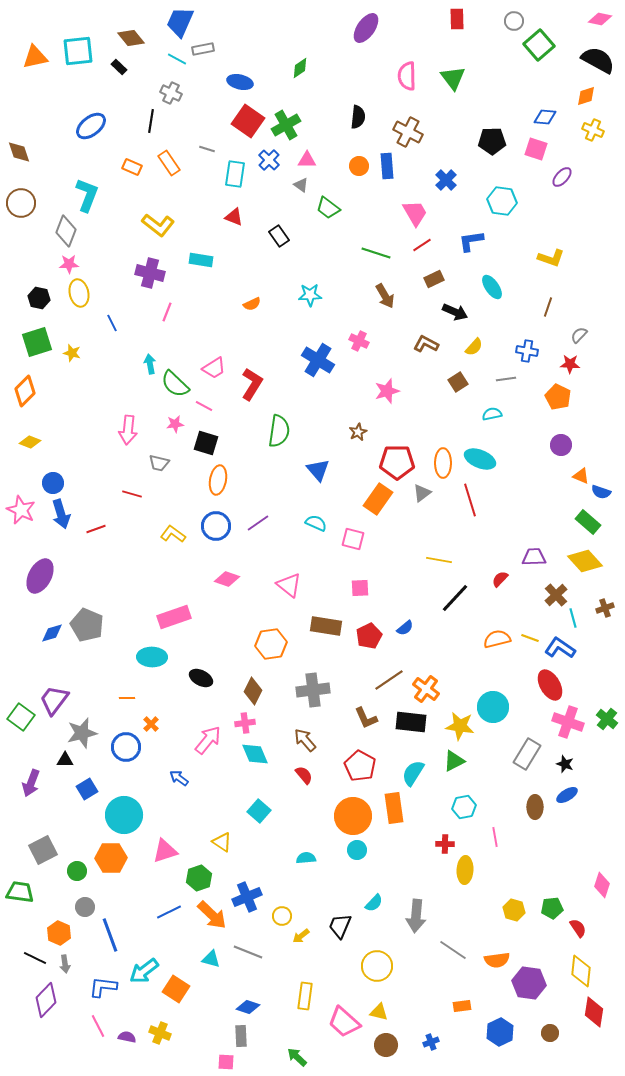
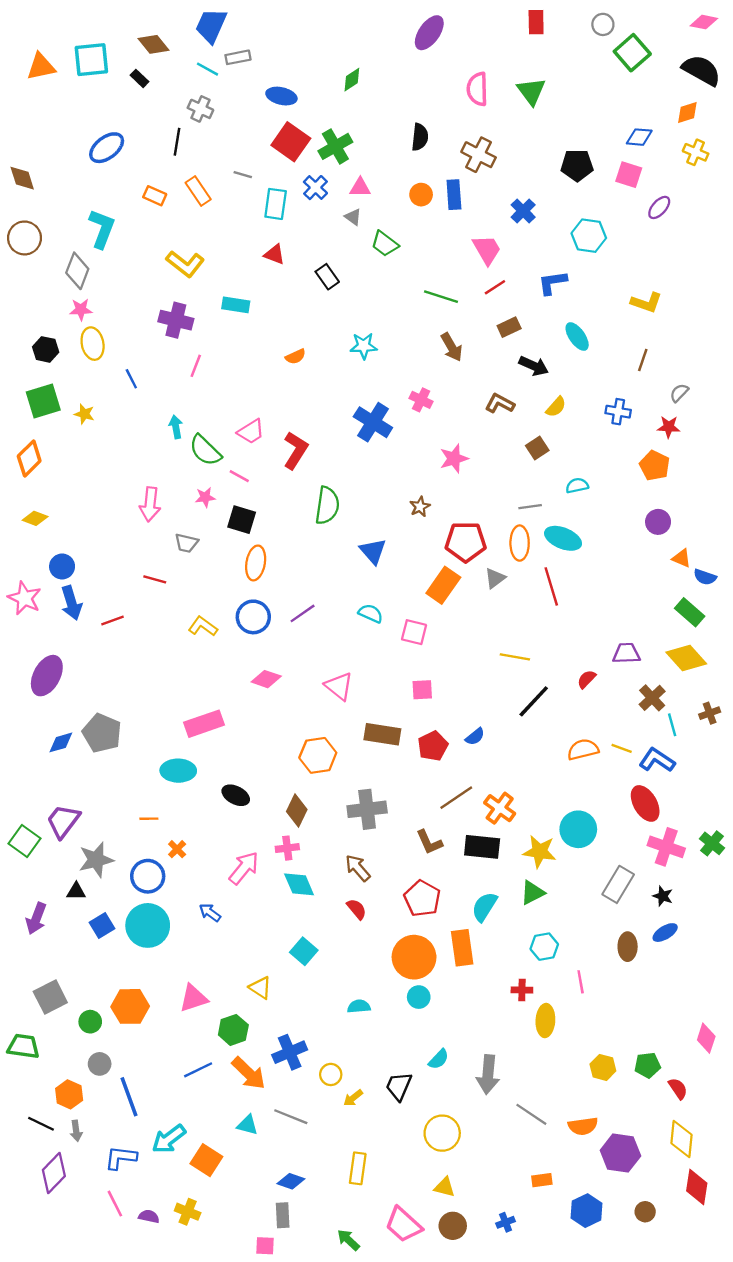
gray line: (506, 379) -> (530, 507), moved
cyan circle: (124, 815) -> (148, 925), moved
pink trapezoid: (344, 1022) -> (403, 1225), moved

